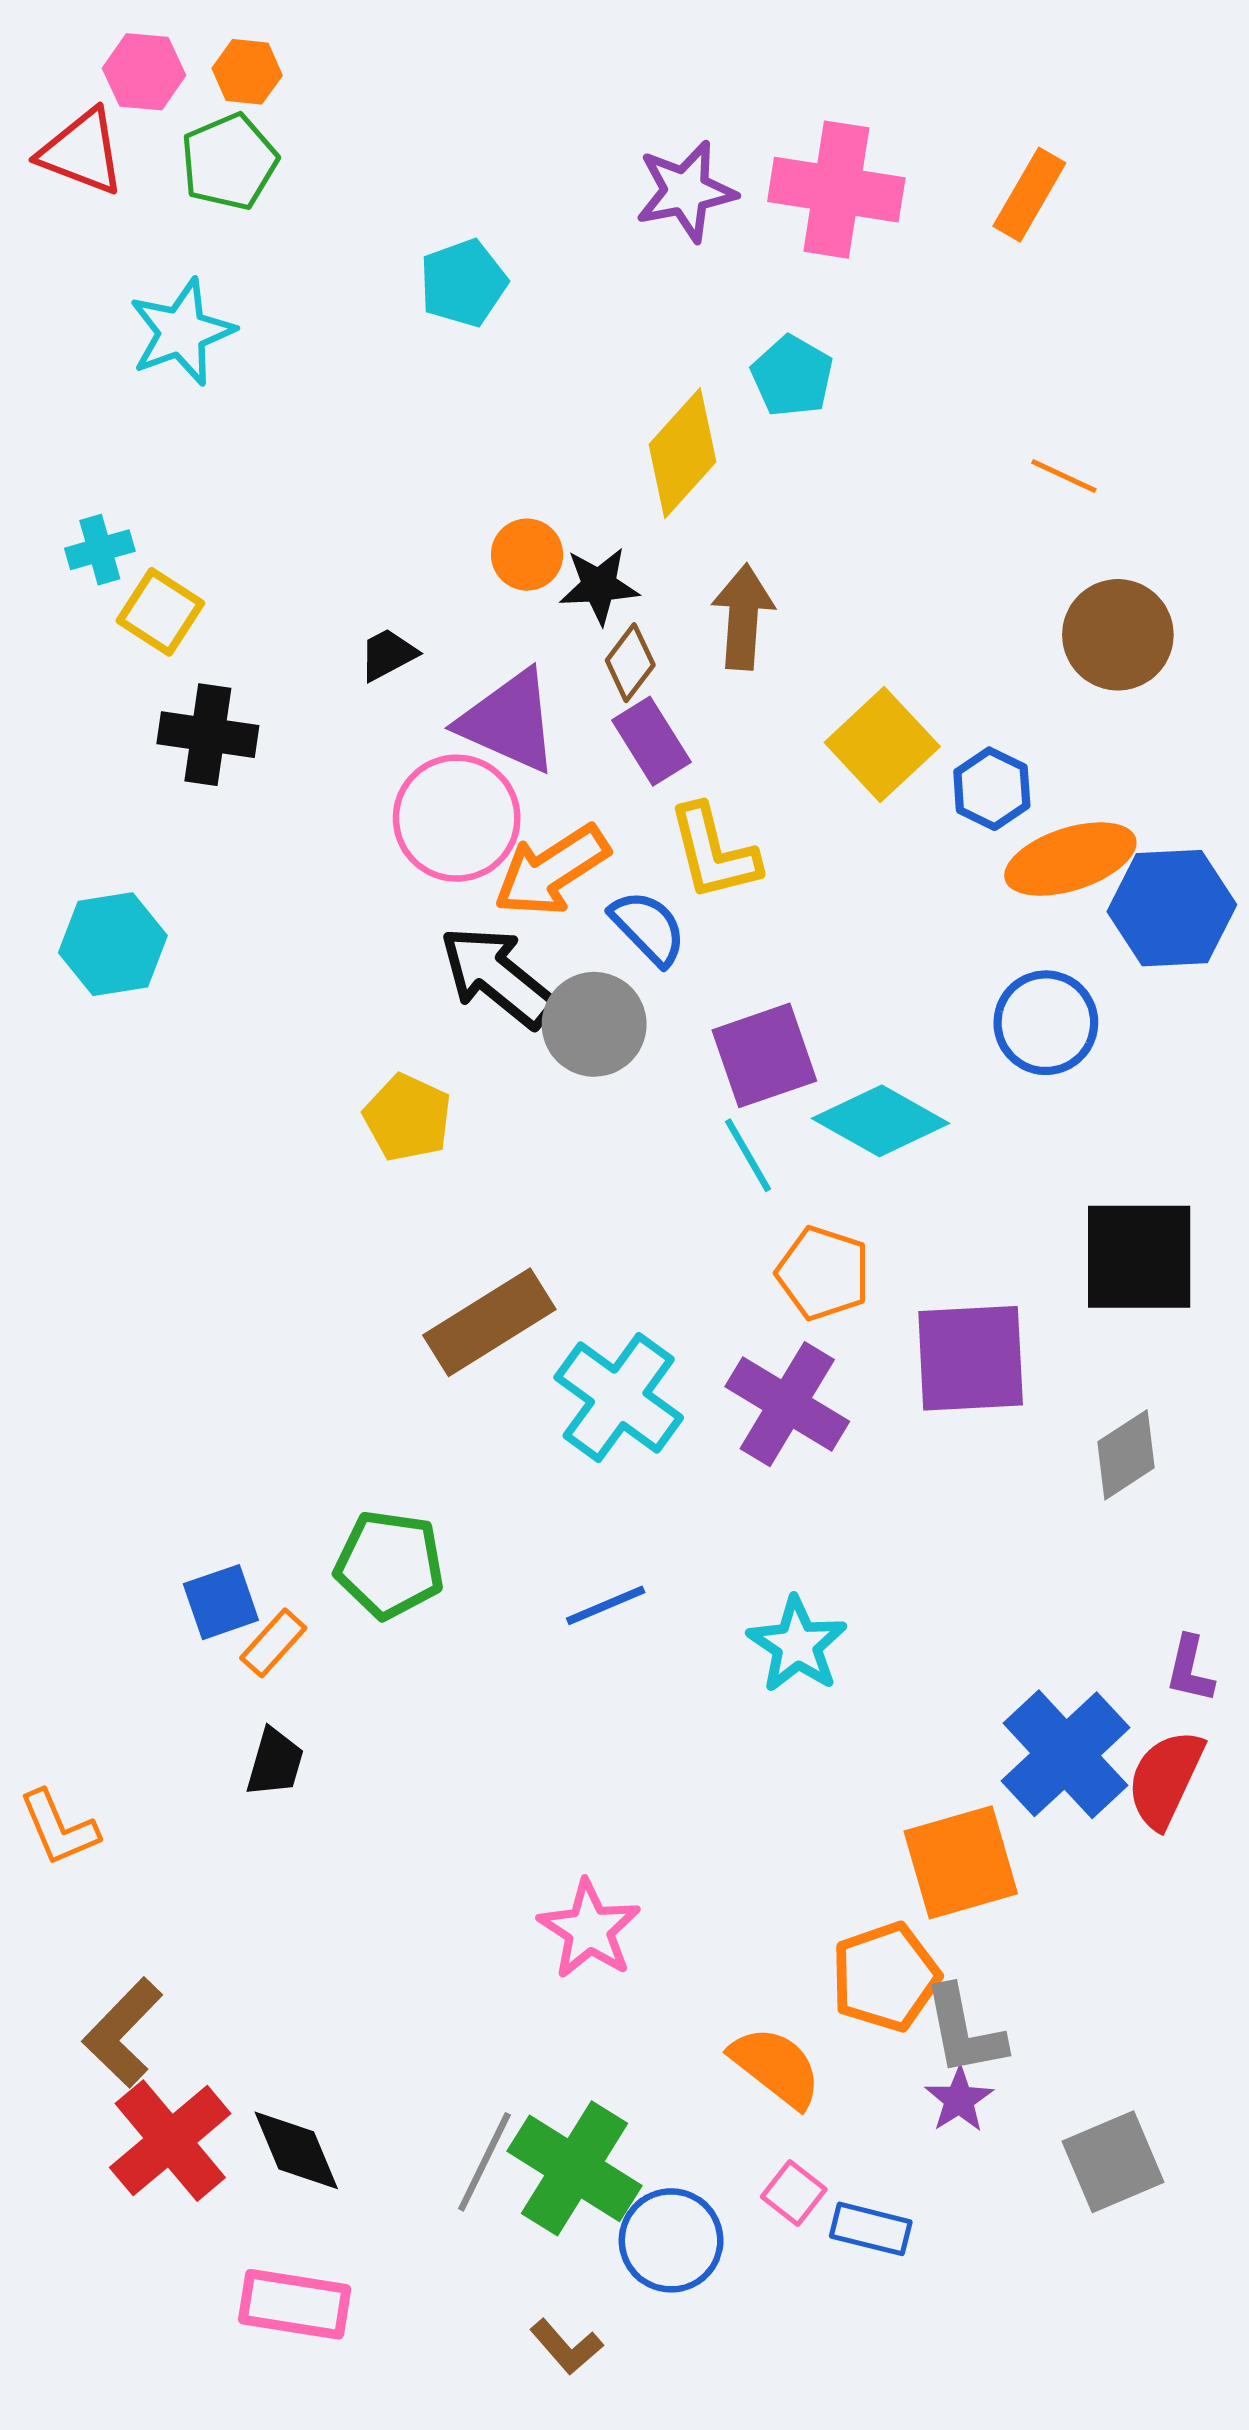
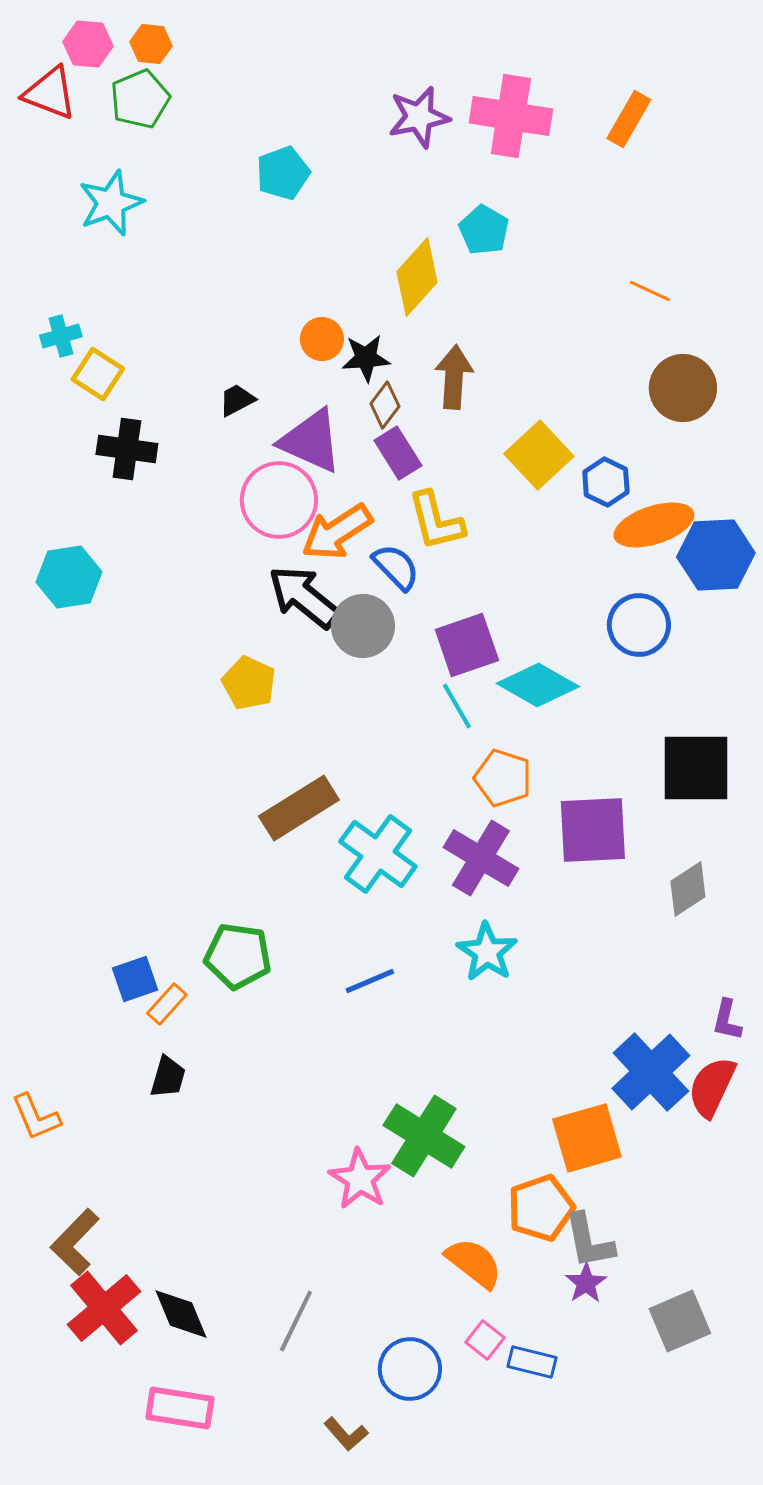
cyan star: (797, 1645) -> (487, 952), moved
green cross: (574, 2168) -> (424, 1136), moved

